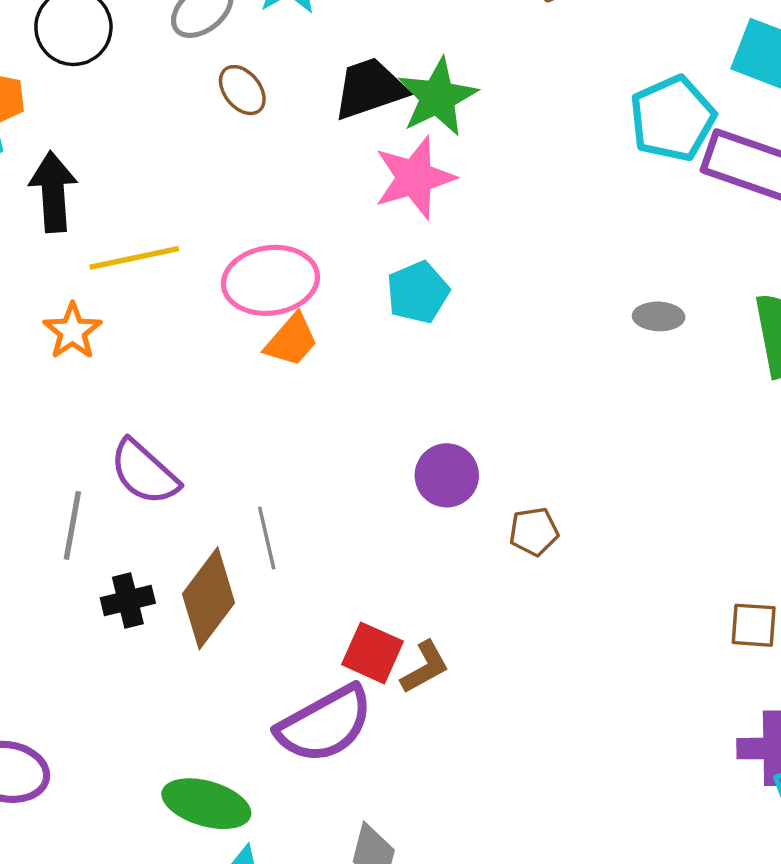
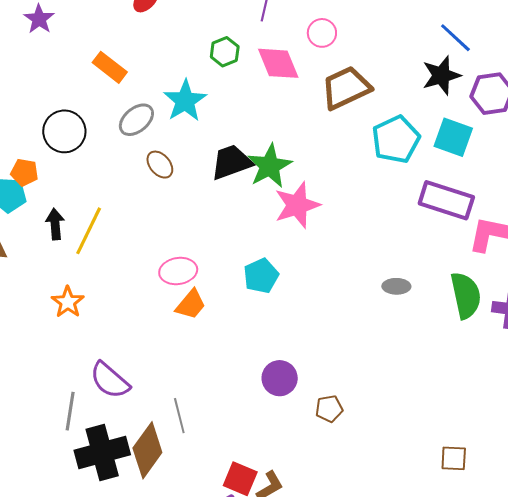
cyan pentagon: (672, 118) -> (396, 139), moved
pink star: (414, 178) -> (297, 205), moved
black arrow: (53, 192) -> (55, 224), size x0.7
yellow line: (134, 258) -> (89, 231), moved, turned -51
pink ellipse: (270, 280) -> (178, 271), size x0.7
black cross: (128, 601) -> (102, 452), size x1.8

